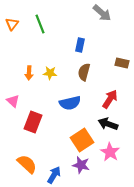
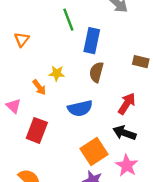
orange triangle: (12, 24) -> (22, 39), moved
green line: (40, 24) -> (68, 20), moved
blue rectangle: (80, 45) -> (92, 41), size x1.5
orange arrow: (29, 73) -> (39, 87), moved, turned -40

